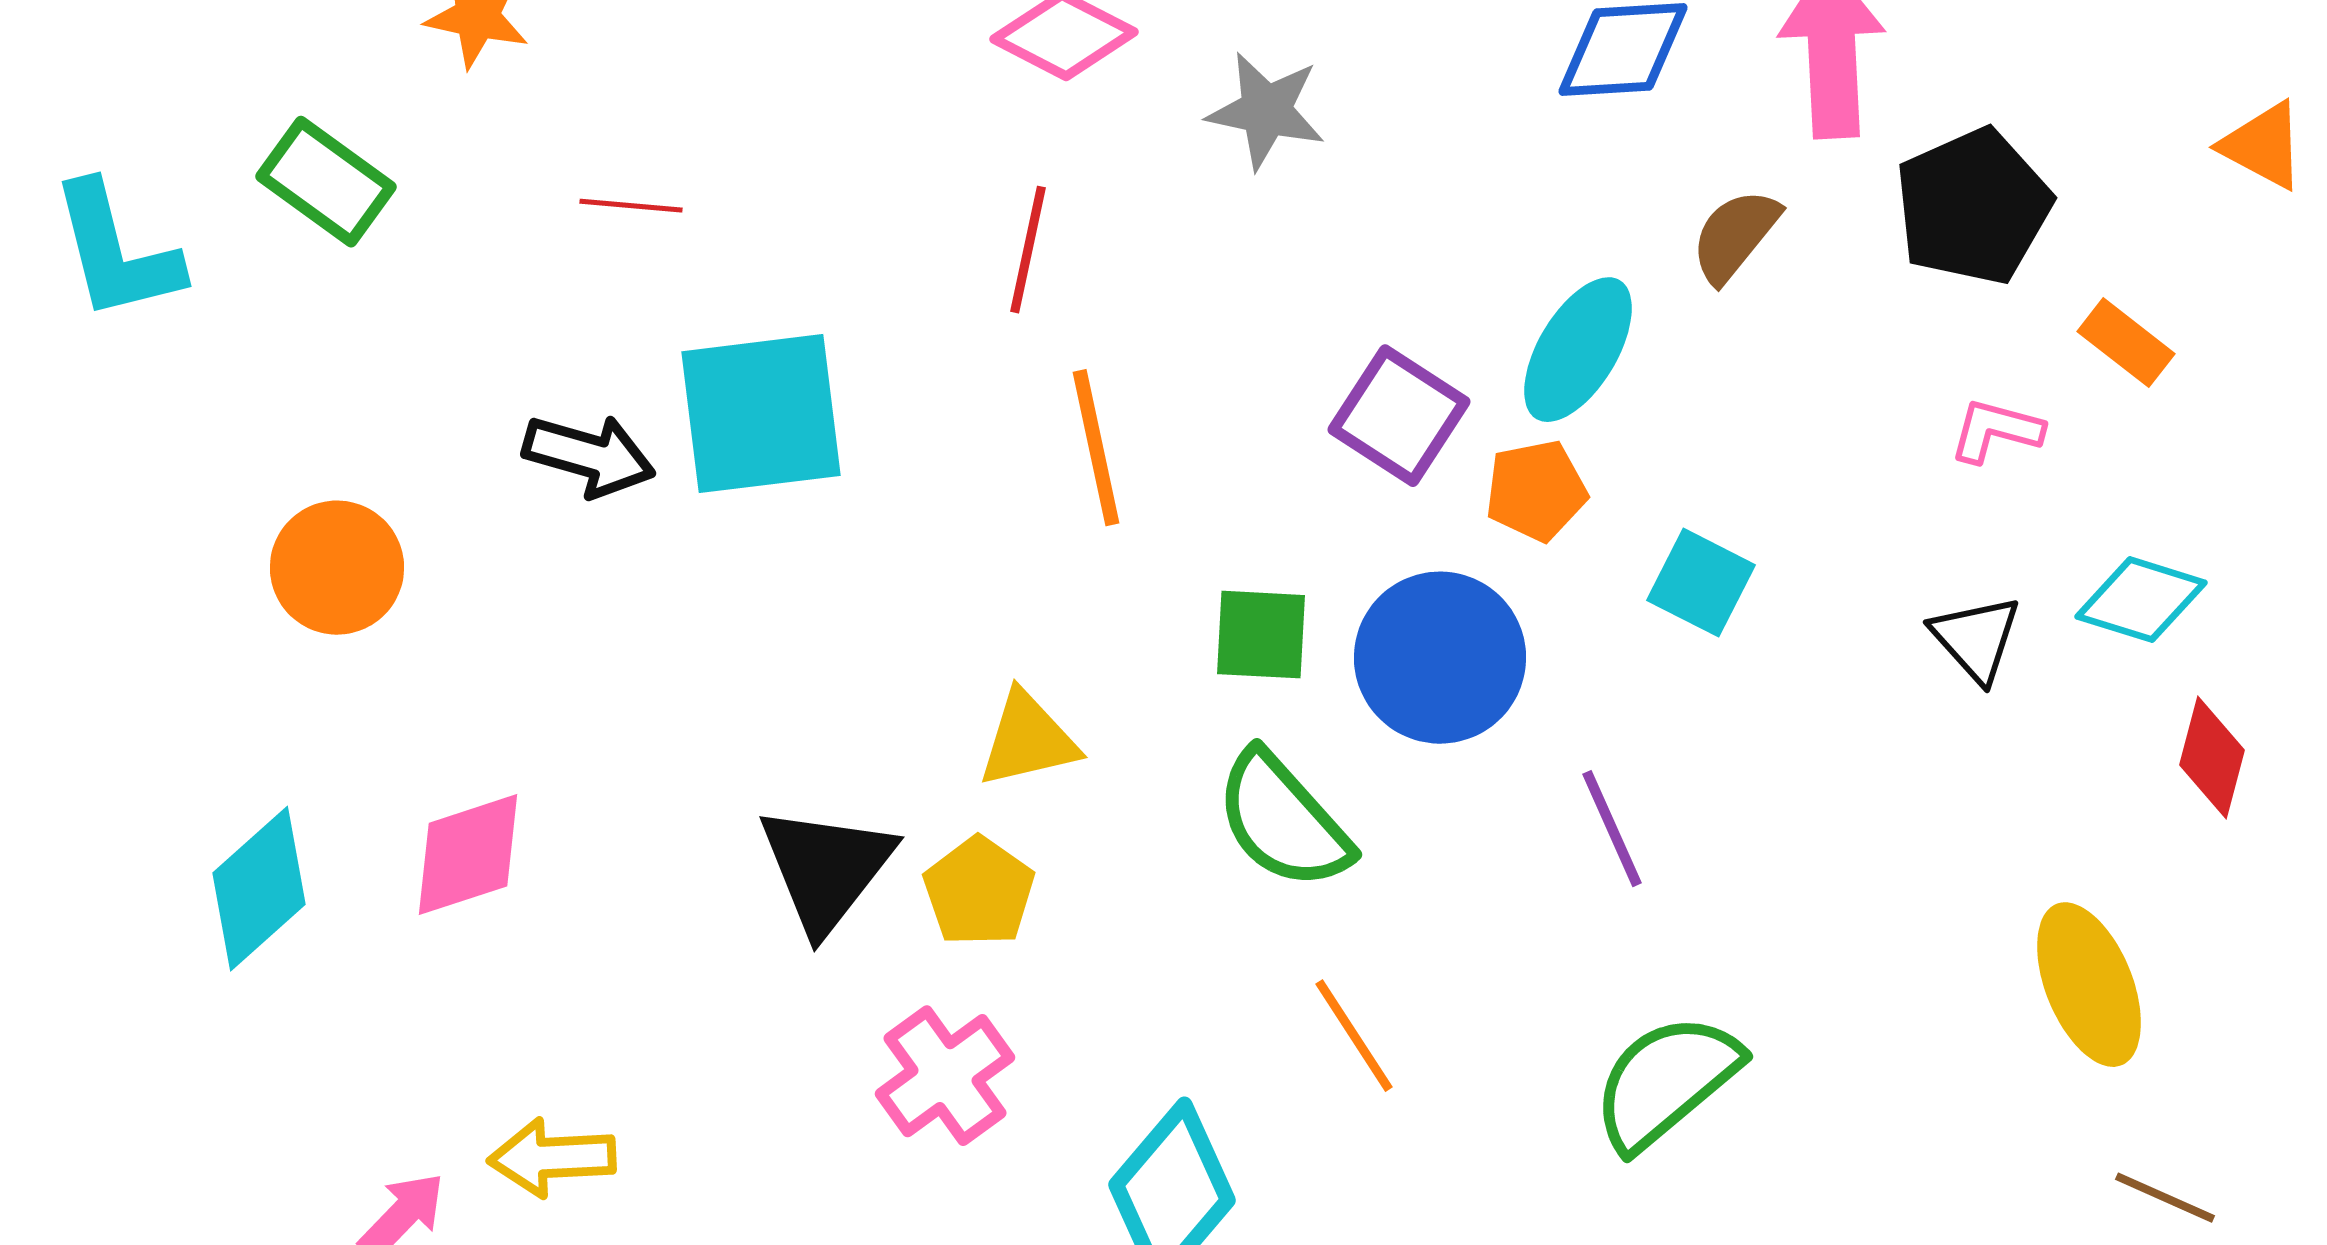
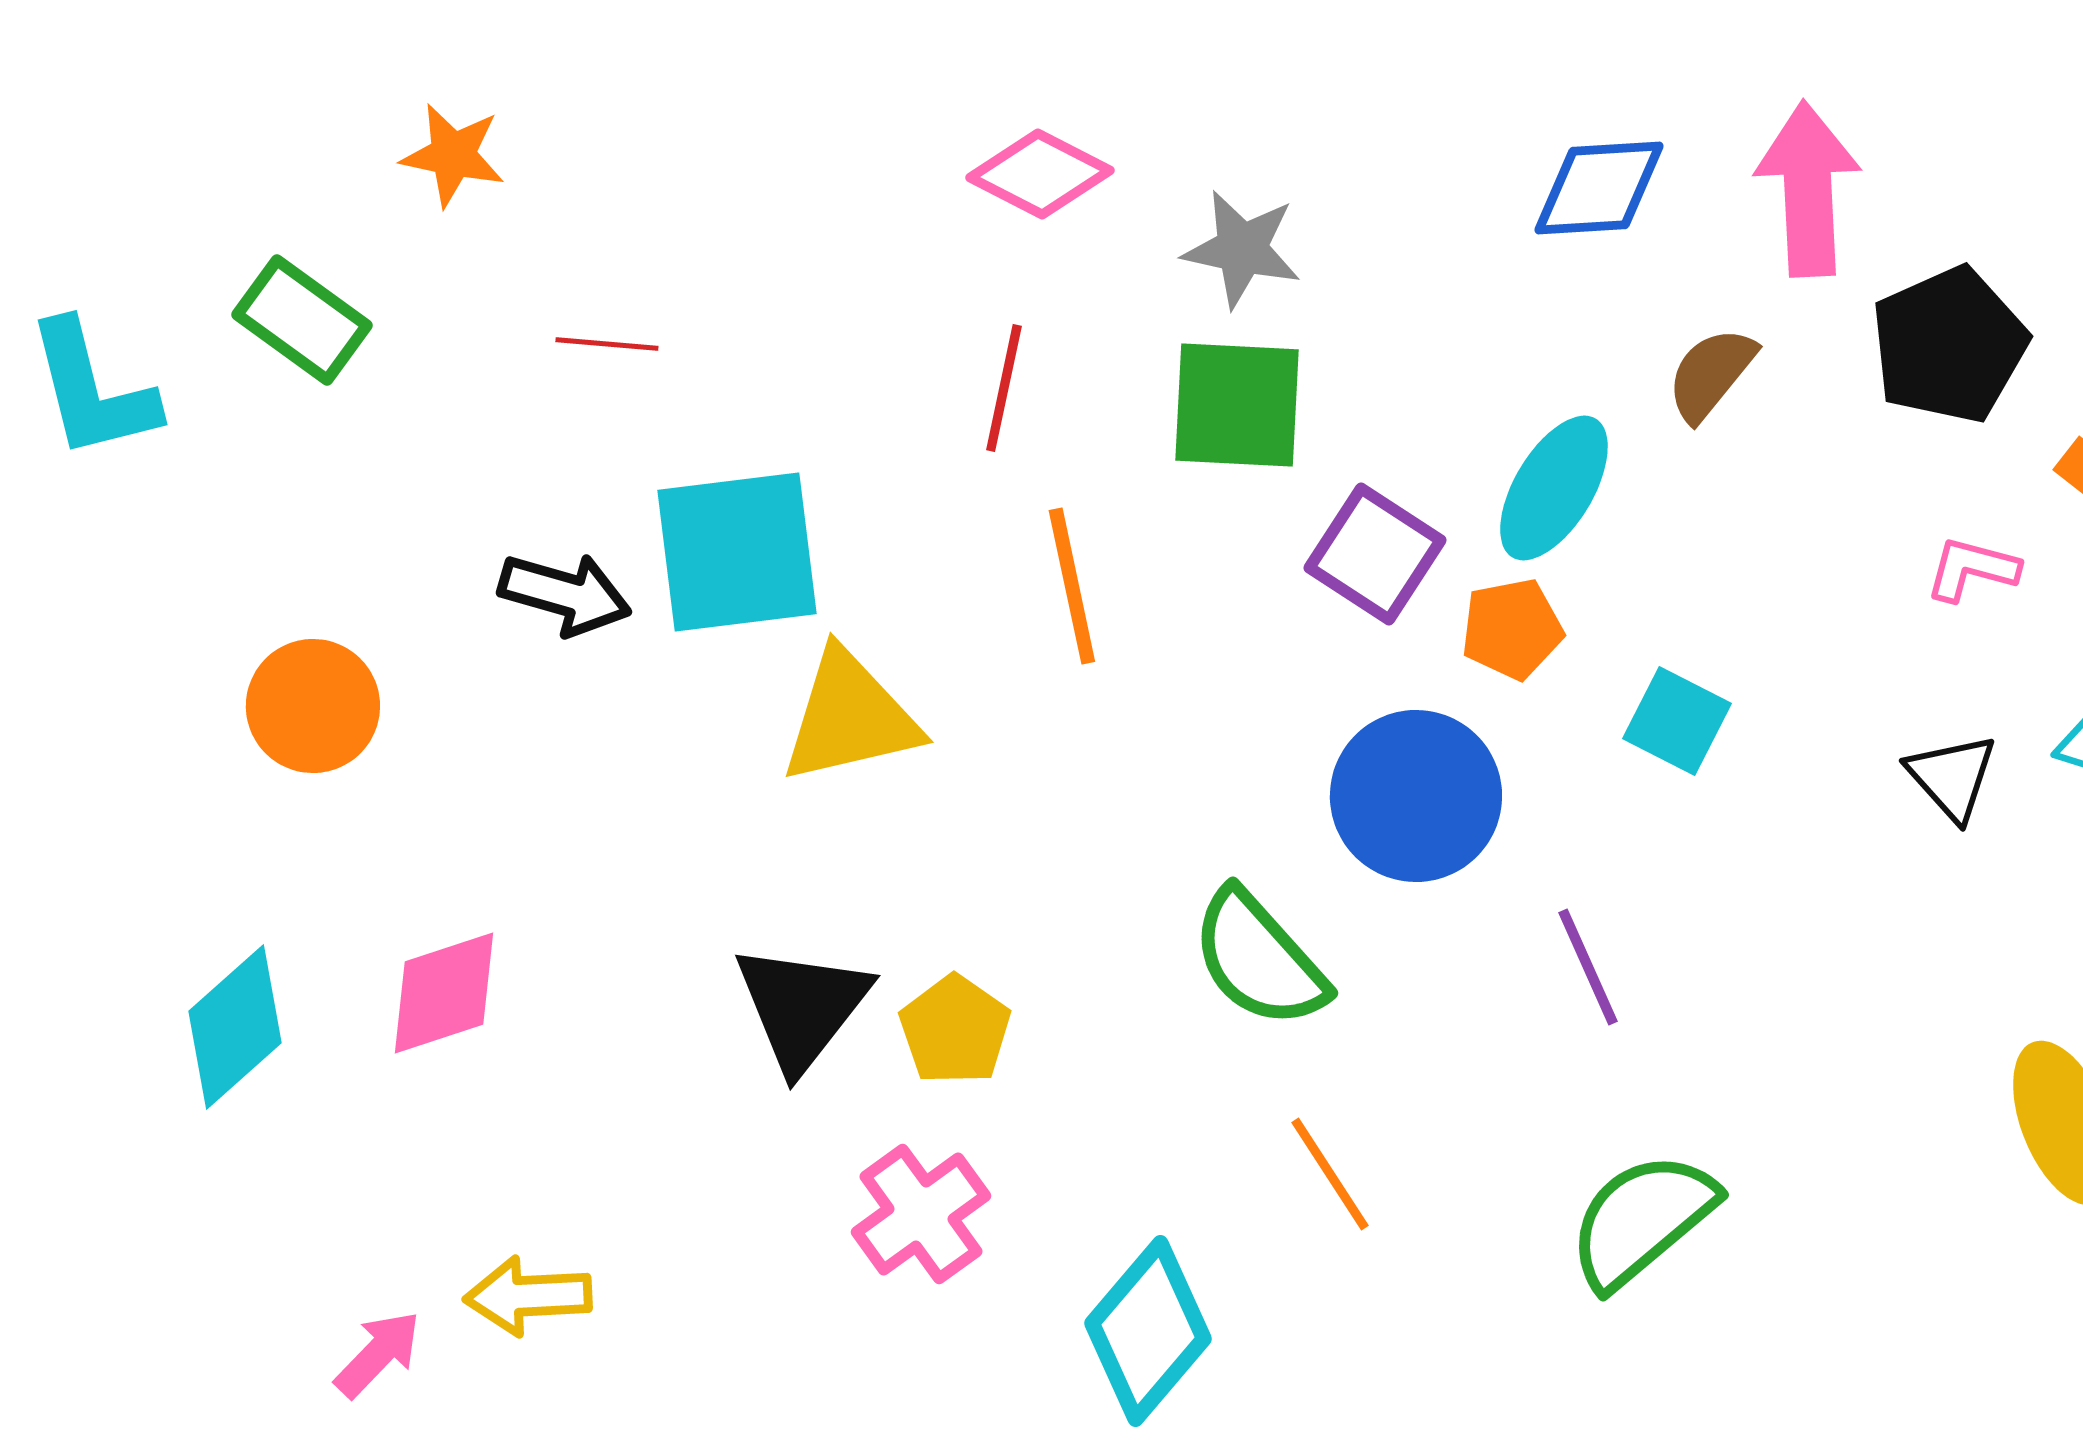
green square: (1261, 635) -> (1237, 405), moved, size x1.4
yellow triangle: (1028, 740) -> (850, 717), moved, size x1.4

